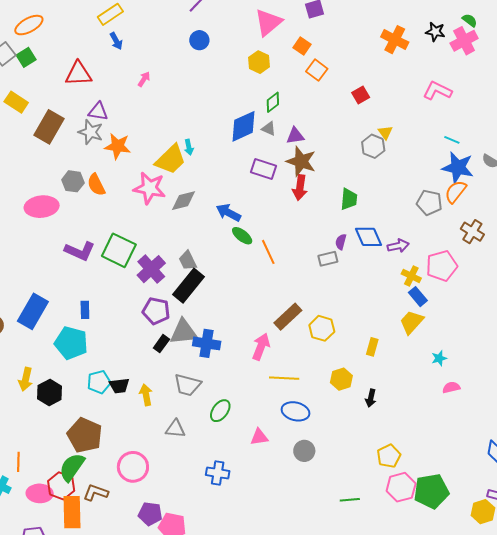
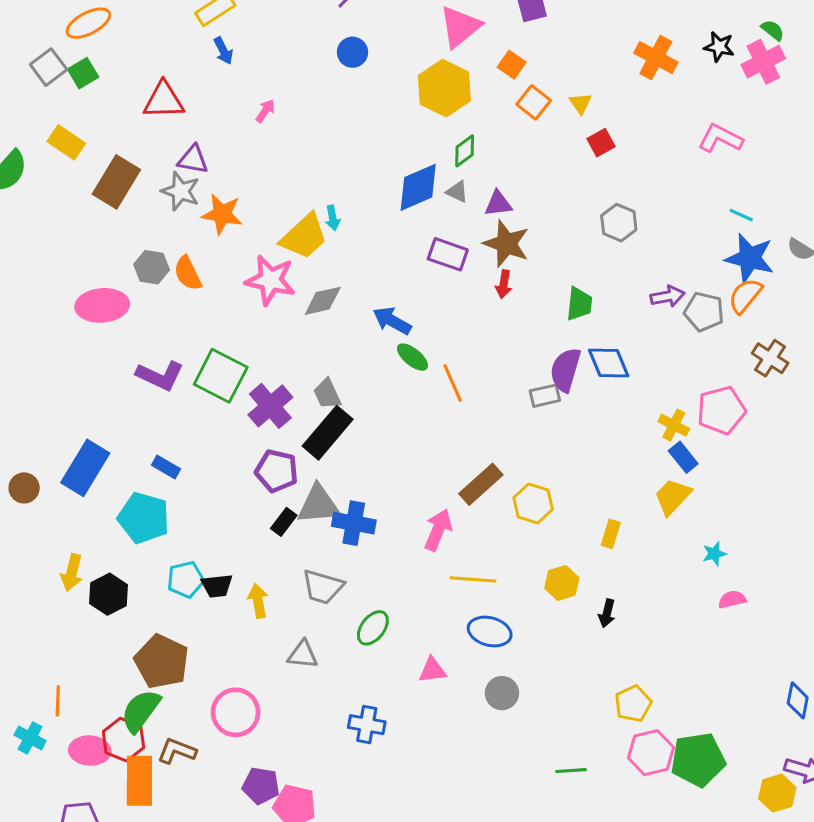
yellow hexagon: (259, 62) -> (444, 88), size x1.6
yellow triangle: (385, 132) -> (580, 103), moved
red arrow: (300, 188) -> (504, 284), size x0.7
purple semicircle: (341, 242) -> (565, 370), size x1.8
purple arrow: (398, 246) -> (668, 296), moved
blue rectangle: (85, 310) -> (166, 467), turned -60

